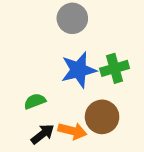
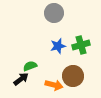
blue star: (79, 70) -> (58, 46), size x0.7
black arrow: (43, 134) -> (21, 79), moved

